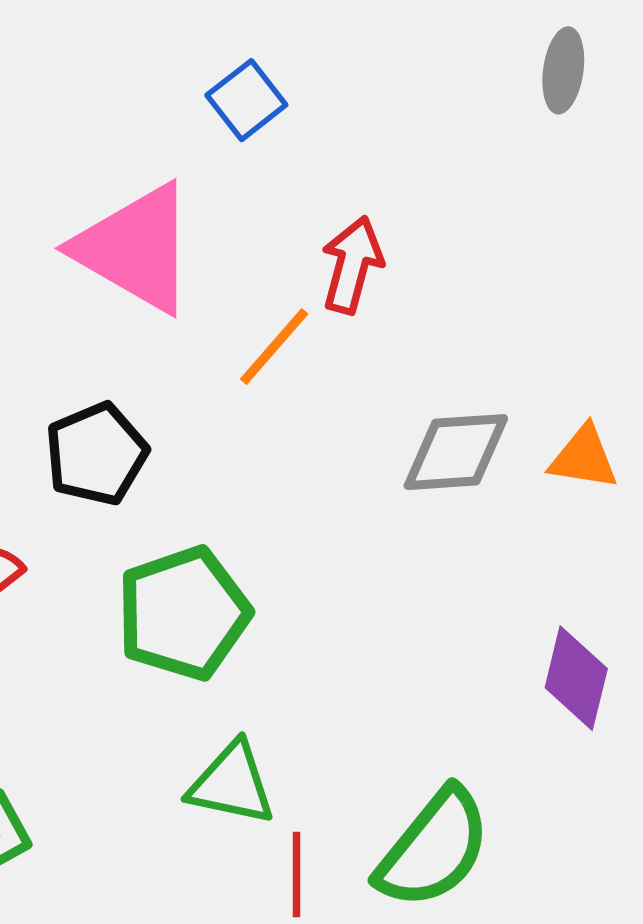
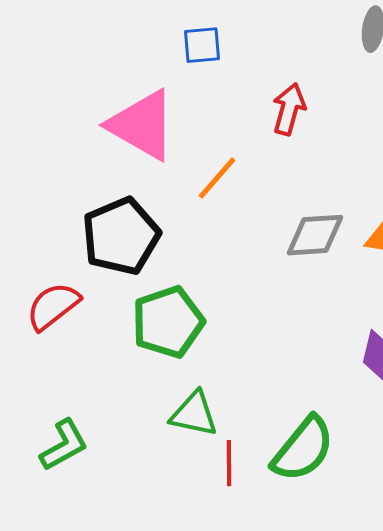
blue square: (246, 100) -> (202, 45), turned 33
red arrow: (352, 265) -> (289, 109), moved
black pentagon: (96, 454) -> (121, 236), size x1.4

